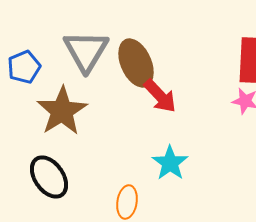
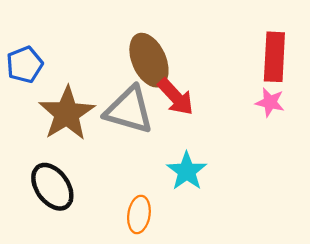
gray triangle: (86, 51) -> (129, 110), moved, turned -45

